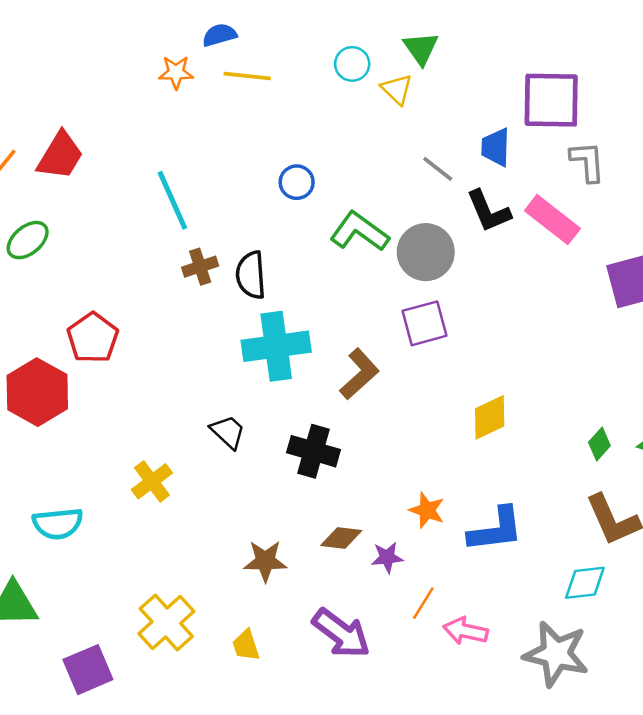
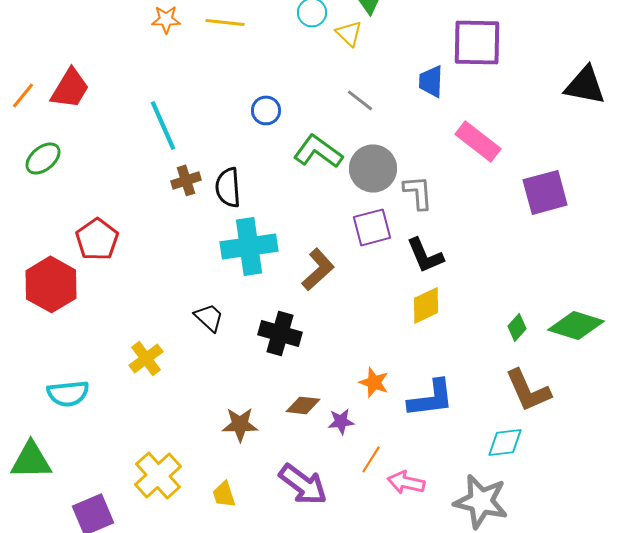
gray L-shape: (587, 162) -> (418, 192), moved
gray line: (438, 169) -> (360, 100), moved
black L-shape: (488, 211) -> (425, 255), moved

